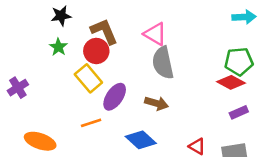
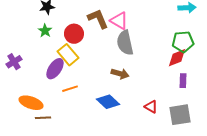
brown L-shape: (104, 31) -> (98, 19), moved
red diamond: (231, 82) -> (177, 58), turned -50
purple ellipse: (115, 97) -> (55, 69), moved
purple rectangle: (239, 112) -> (183, 81), turned -64

